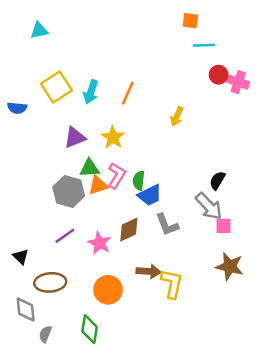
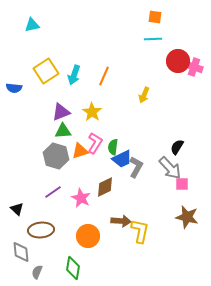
cyan line: (204, 45) -> (153, 39), moved
red circle: (219, 75) -> (178, 61), size x1.5
green triangle: (90, 168) -> (63, 131), moved
gray L-shape: (167, 225) -> (136, 167), moved, turned -130

